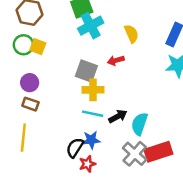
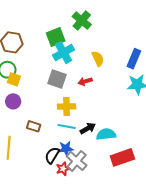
yellow square: (38, 47) -> (14, 79), moved
gray square: (86, 71) -> (57, 79), moved
brown rectangle: (30, 104) -> (34, 126), moved
cyan semicircle: (140, 124) -> (106, 134), turned 66
gray cross: (135, 154) -> (77, 161), moved

